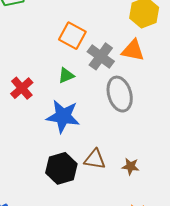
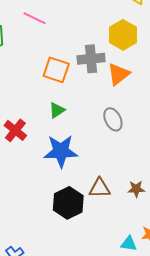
orange triangle: (133, 50) -> (119, 74), turned -40
gray cross: (101, 56) -> (91, 59), moved, turned -32
gray ellipse: (120, 94) -> (113, 119), size x0.7

